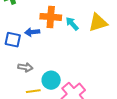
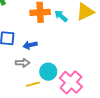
blue arrow: (32, 32) -> (30, 45), moved

